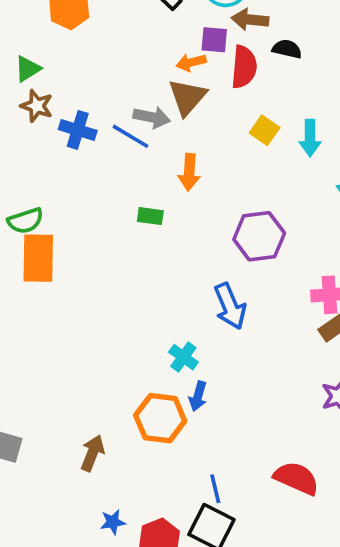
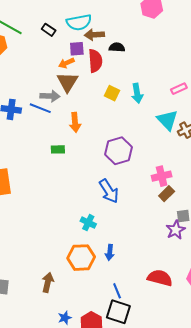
blue arrow: (198, 396) -> (110, 252), moved

